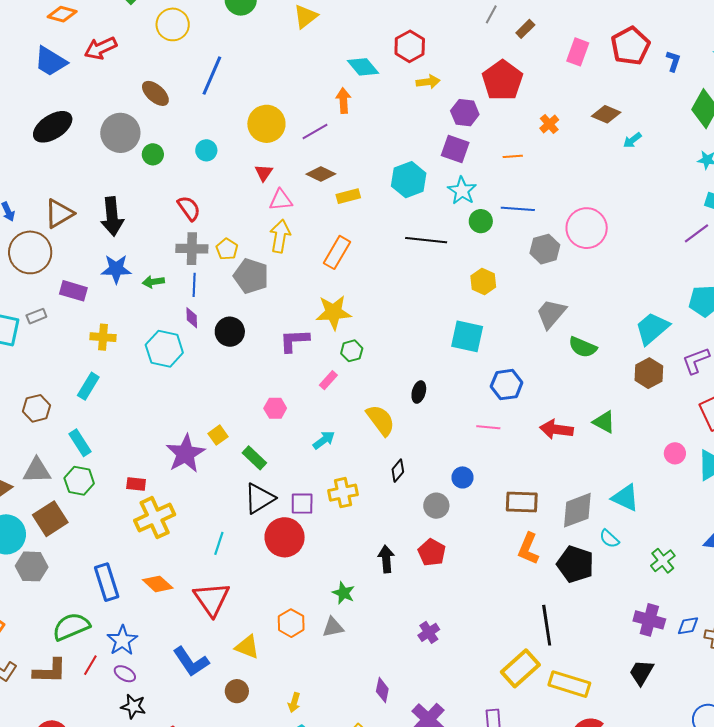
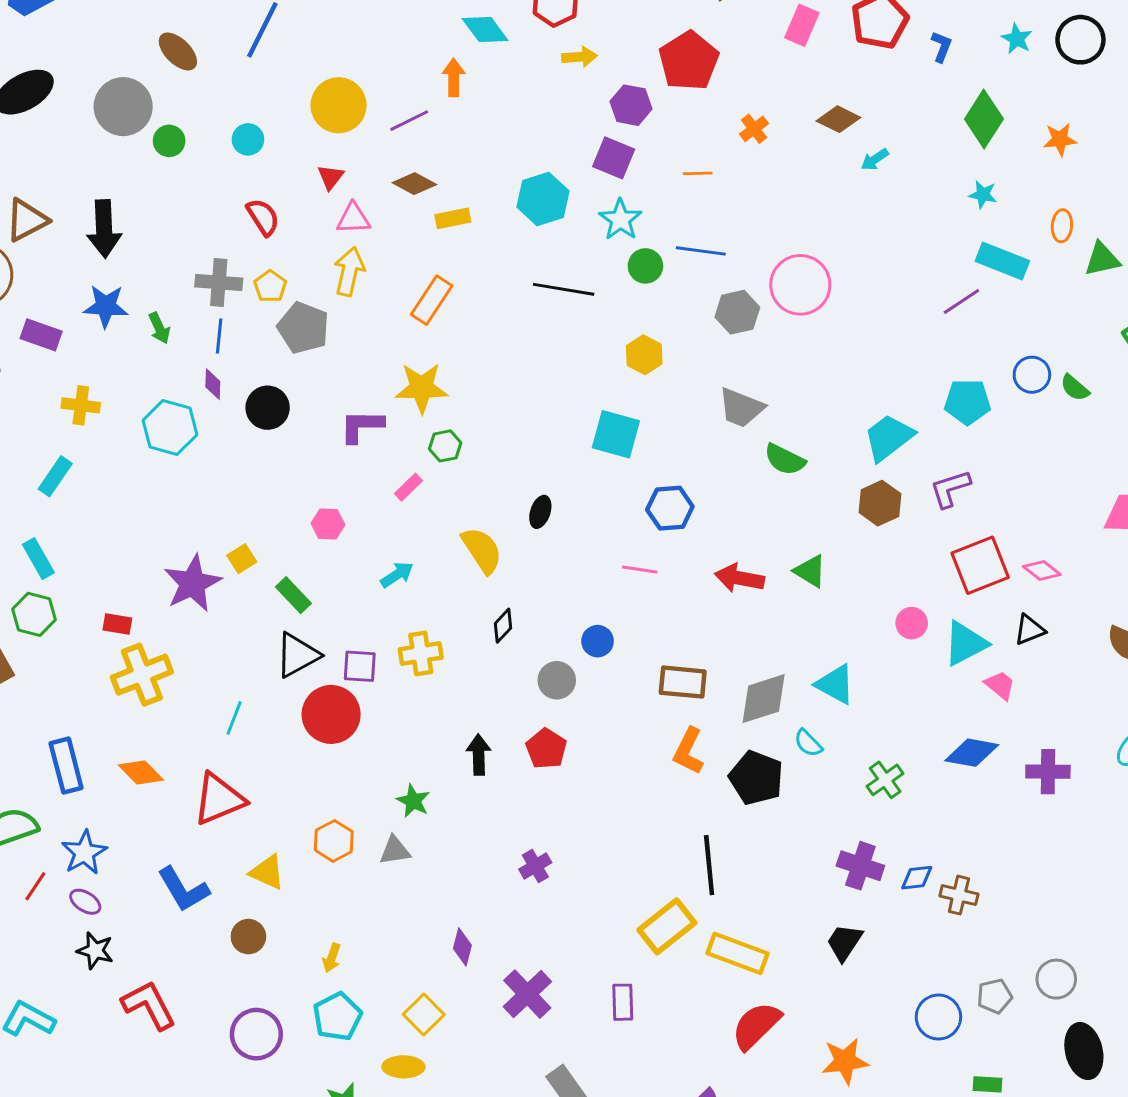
red semicircle: (189, 208) -> (263, 217), moved
green arrow: (153, 282) -> (159, 328), turned -110
gray trapezoid: (551, 314) -> (741, 408), turned -112
red triangle: (212, 599) -> (219, 799), turned 39

